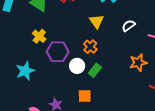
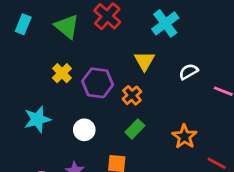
purple hexagon: (58, 52) -> (98, 83), moved
orange star: (138, 63) -> (184, 137), moved, turned -30
white circle: (77, 66) -> (84, 130), moved

